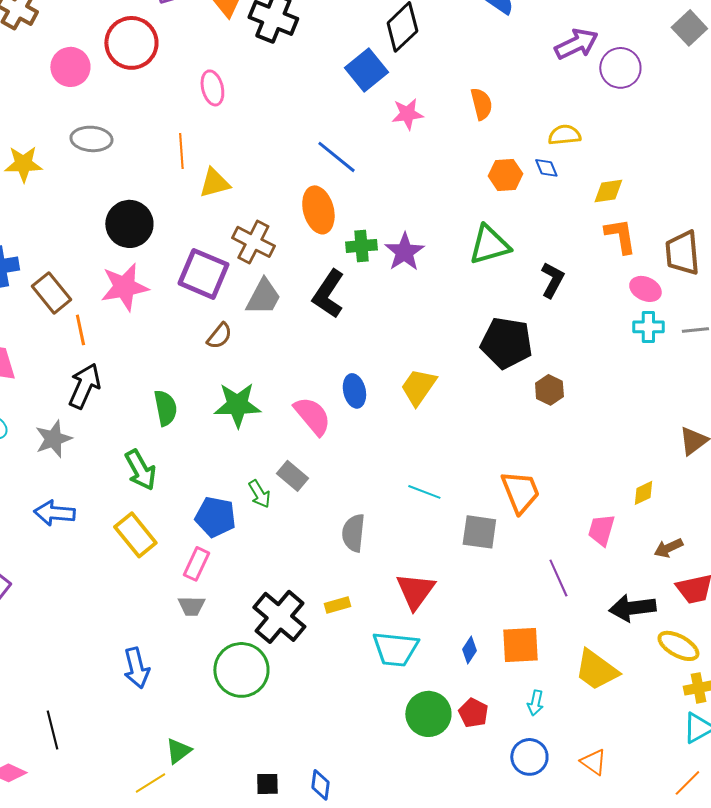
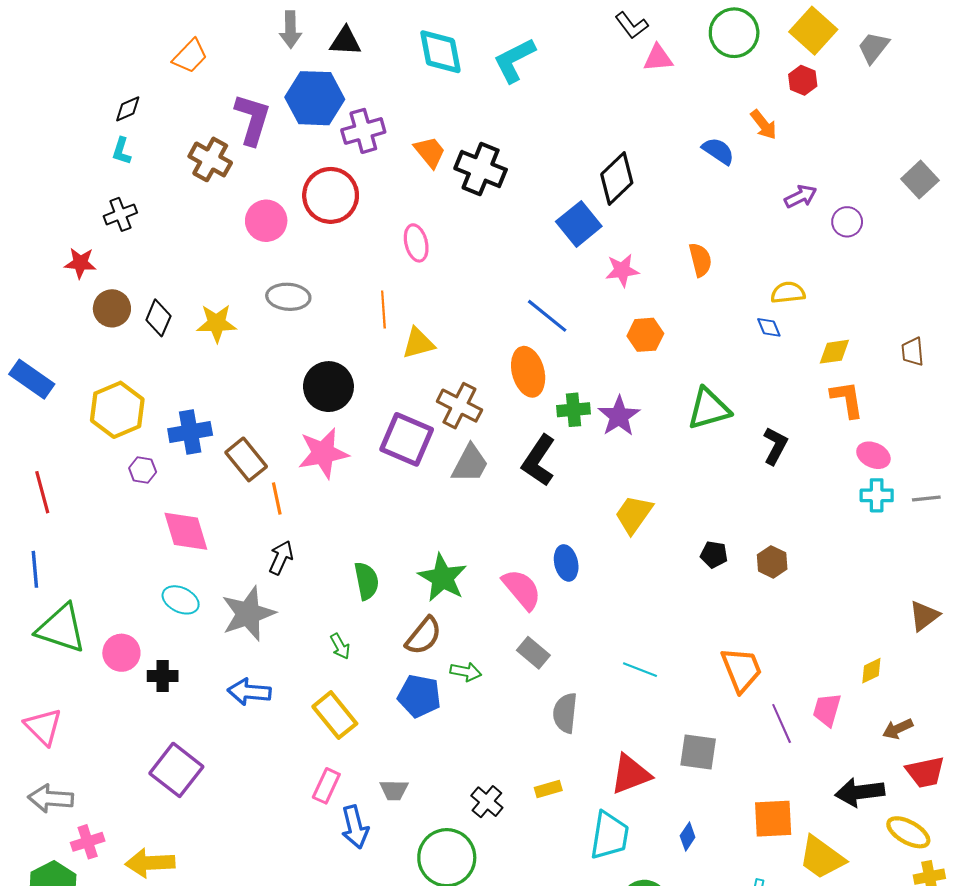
purple arrow: (576, 44) -> (801, 196), size x0.7
purple circle: (620, 68) -> (847, 222), size x0.7
orange hexagon: (505, 175) -> (645, 335), moved
brown trapezoid: (682, 253) -> (913, 352), moved, size x0.6
brown semicircle: (219, 336) -> (424, 636), moved, size x1.4
black pentagon: (506, 343) -> (714, 555), moved, size x0.5
black arrow: (84, 386) -> (281, 558), size x0.7
yellow trapezoid: (418, 387) -> (634, 514), moved
green star: (237, 405) -> (443, 578), turned 30
gray star: (53, 439) -> (248, 614), size x1.4
green arrow: (140, 470) -> (340, 646), size x0.6
gray rectangle: (292, 476) -> (533, 653), moved
green arrow: (259, 494) -> (466, 672), turned -48
gray square: (479, 532) -> (698, 752), moved
pink rectangle: (196, 564) -> (326, 786), moved
purple line: (558, 578) -> (782, 723), moved
red triangle: (415, 591) -> (631, 774), turned 33
black cross: (279, 617) -> (487, 802), size x0.6
orange square: (520, 645) -> (773, 819), moved
cyan trapezoid: (395, 649) -> (609, 835), turned -87
blue arrow: (136, 668) -> (355, 827), moved

